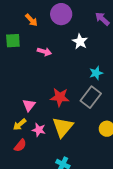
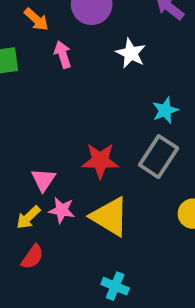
pink arrow: (44, 52) -> (63, 55), moved, turned -120
yellow triangle: (63, 127) -> (110, 217), turned -35
pink star: (39, 130) -> (62, 210), moved

